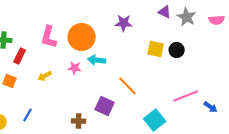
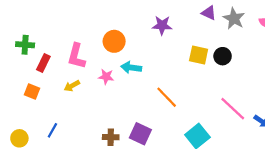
pink L-shape: (49, 37) -> (76, 56), moved
orange circle: (82, 37) -> (114, 41), size x0.7
pink line: (186, 96) -> (233, 109), turned 65
purple square: (105, 106) -> (140, 134), moved

